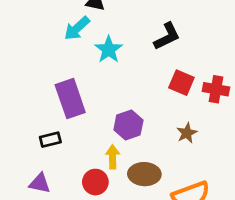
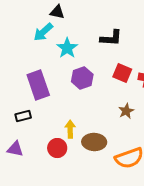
black L-shape: (167, 36) -> (111, 38), turned 30
purple hexagon: (128, 125) -> (82, 78), moved

